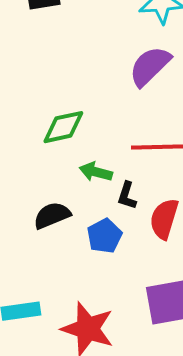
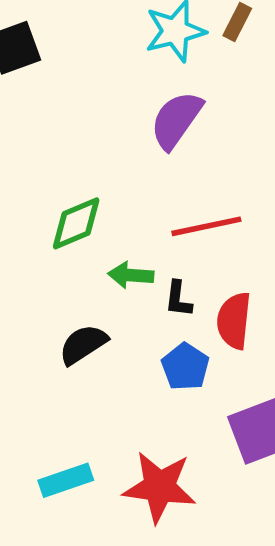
blue pentagon: (104, 236) -> (185, 367), moved

